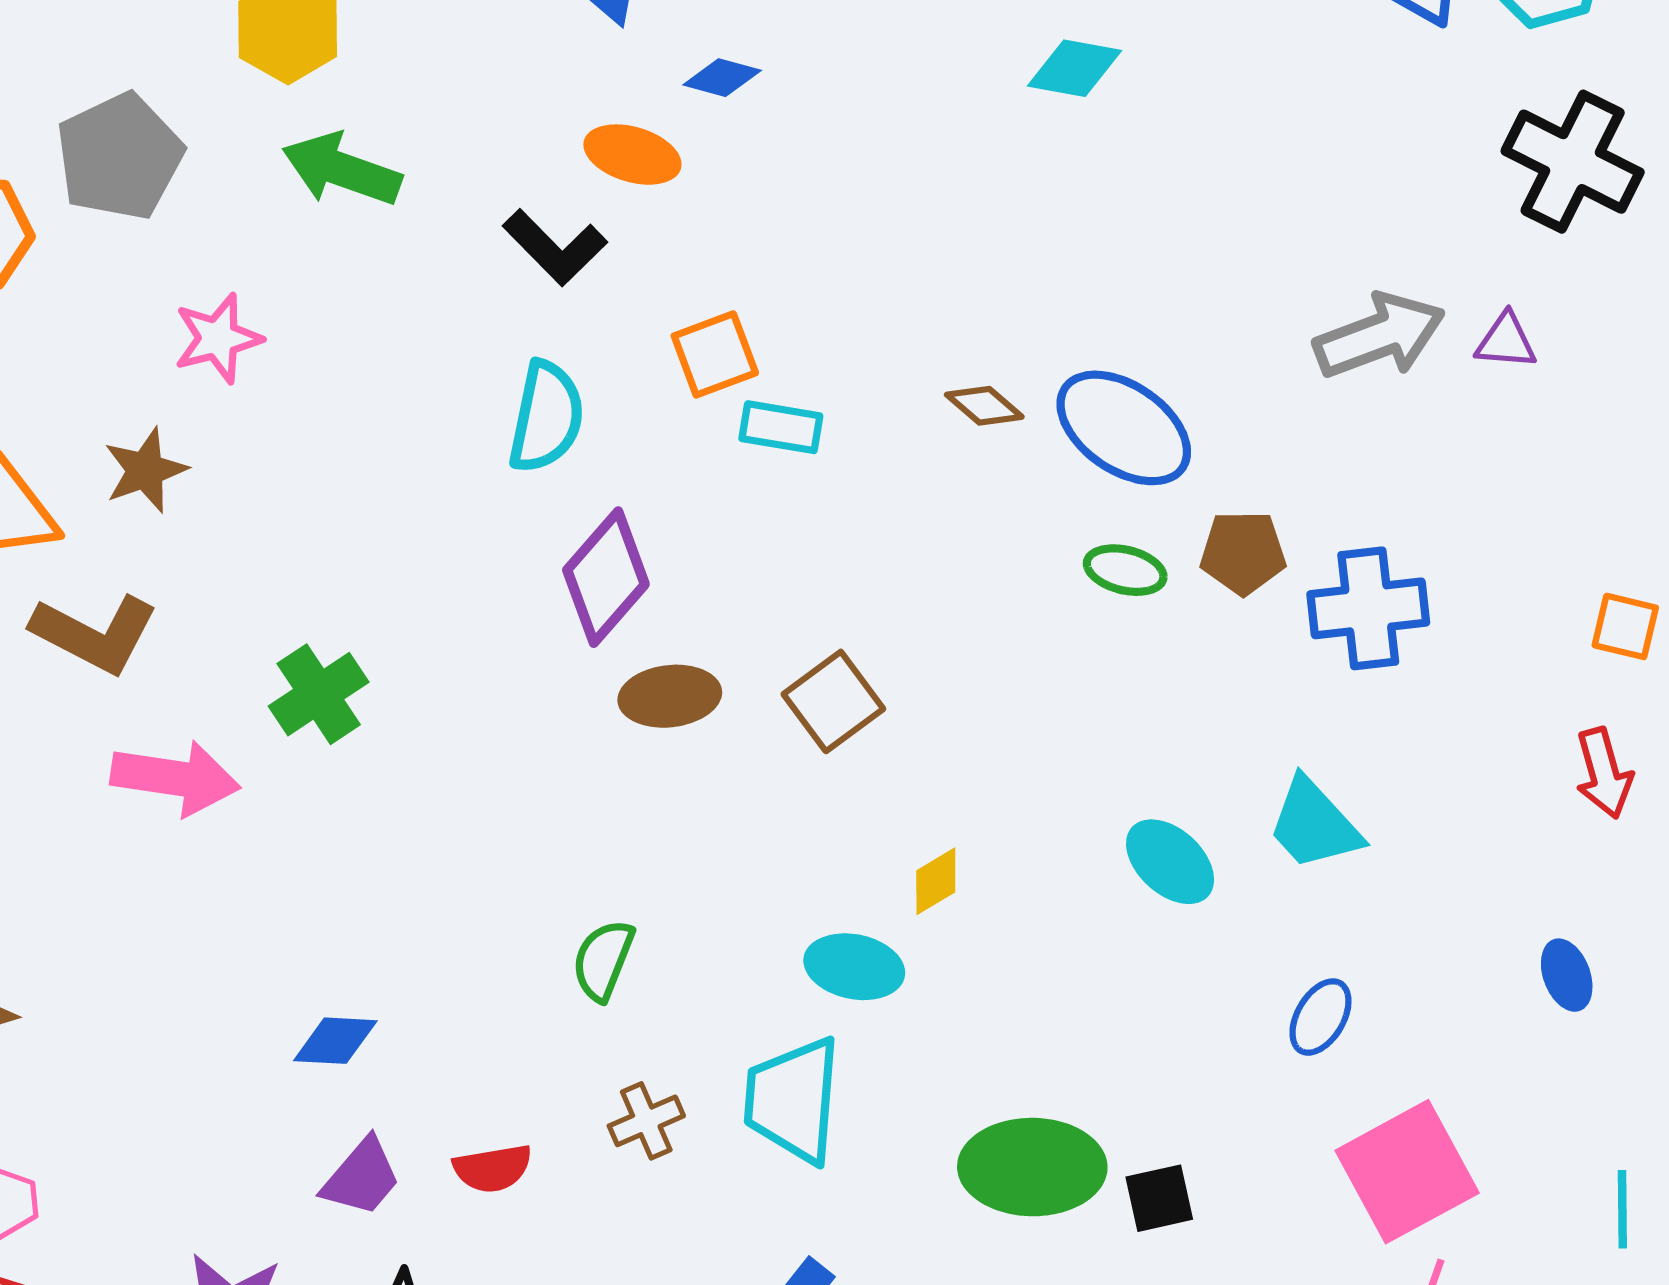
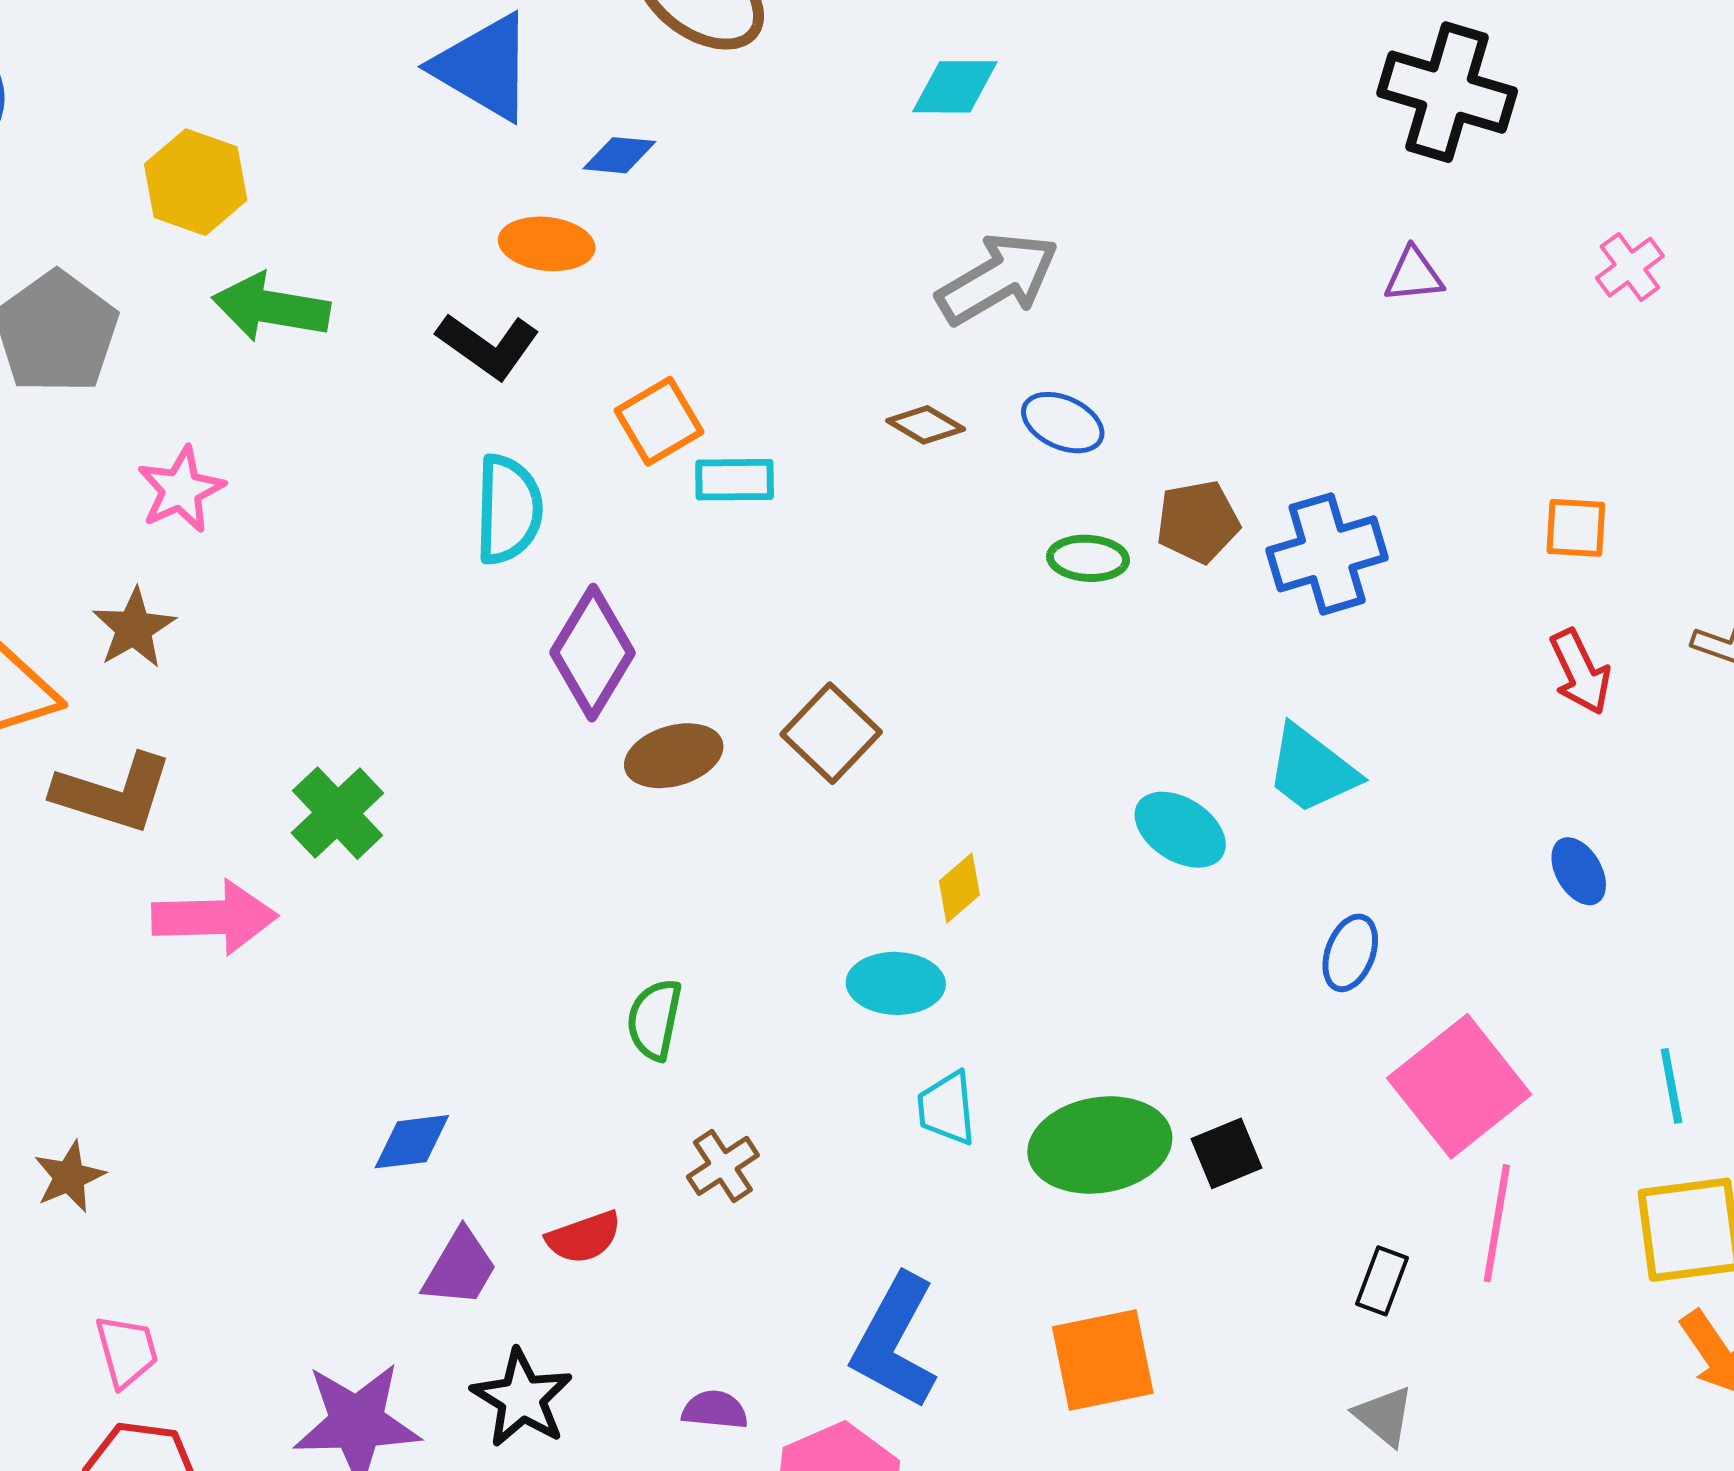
gray arrow: (1380, 336) -> (998, 279), moved
blue ellipse: (1124, 428) -> (1063, 423), size x0.6
cyan trapezoid: (793, 1100) -> (947, 1108), moved, size x0.6

